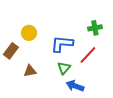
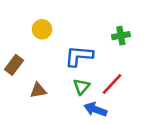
yellow circle: (29, 33) -> (42, 29), moved
red line: (88, 55) -> (112, 84), moved

